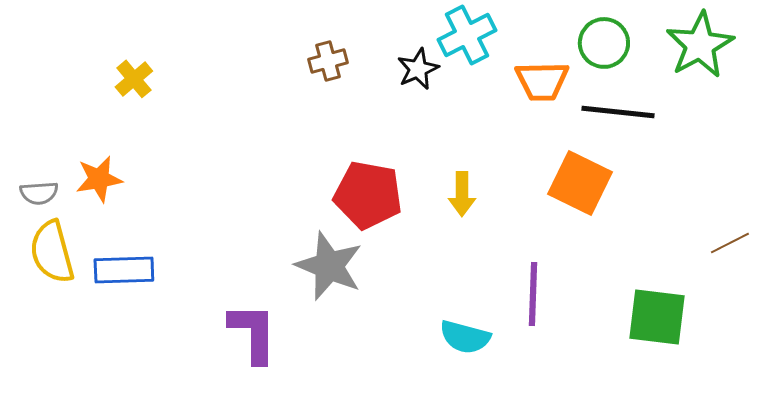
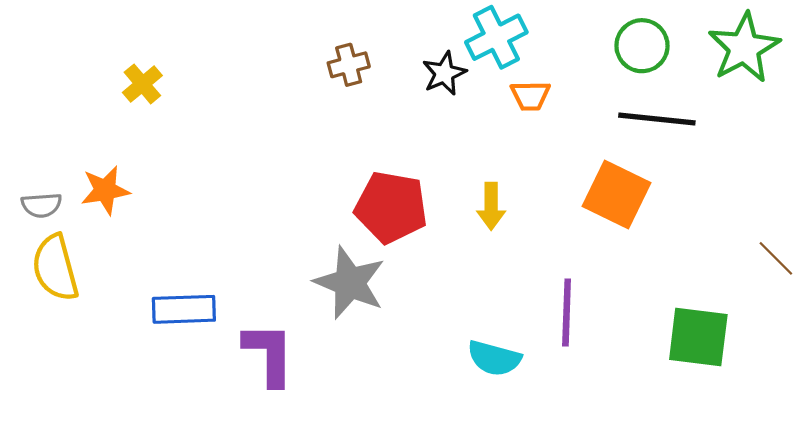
orange trapezoid: (542, 81) -> (530, 96), moved, size x0.7
brown line: (730, 243) -> (776, 258), turned 72
blue rectangle: (124, 270) -> (184, 309), moved

